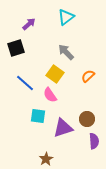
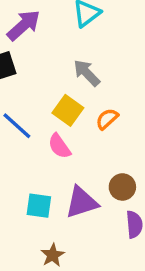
purple arrow: (29, 24) -> (24, 25), size x1.5
orange semicircle: (88, 76) -> (107, 119), moved
cyan square: (38, 116) -> (39, 206), moved

